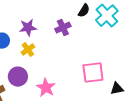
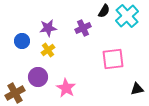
pink square: (93, 73) -> (113, 59), moved

